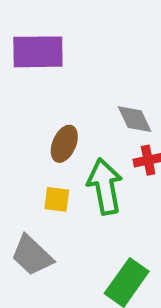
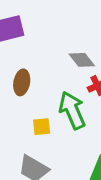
brown ellipse: (64, 144) -> (22, 82), moved

